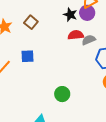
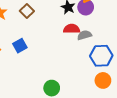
blue square: (28, 56) -> (20, 46), turned -32

